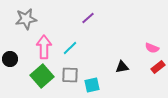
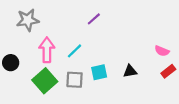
cyan square: (92, 85) -> (99, 72), moved

